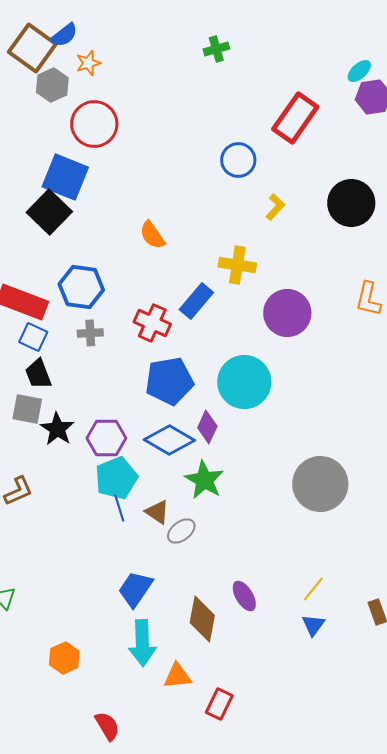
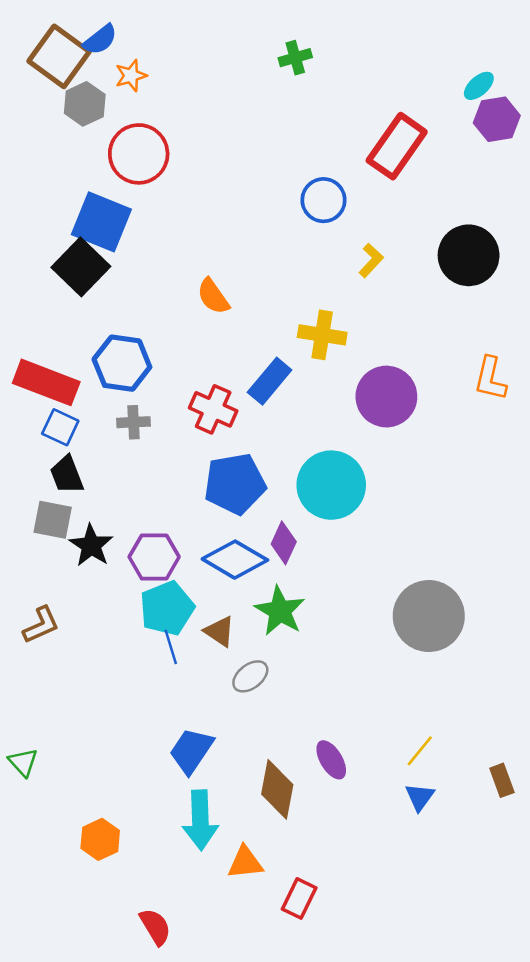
brown triangle: (157, 512) -> (220, 631), moved

